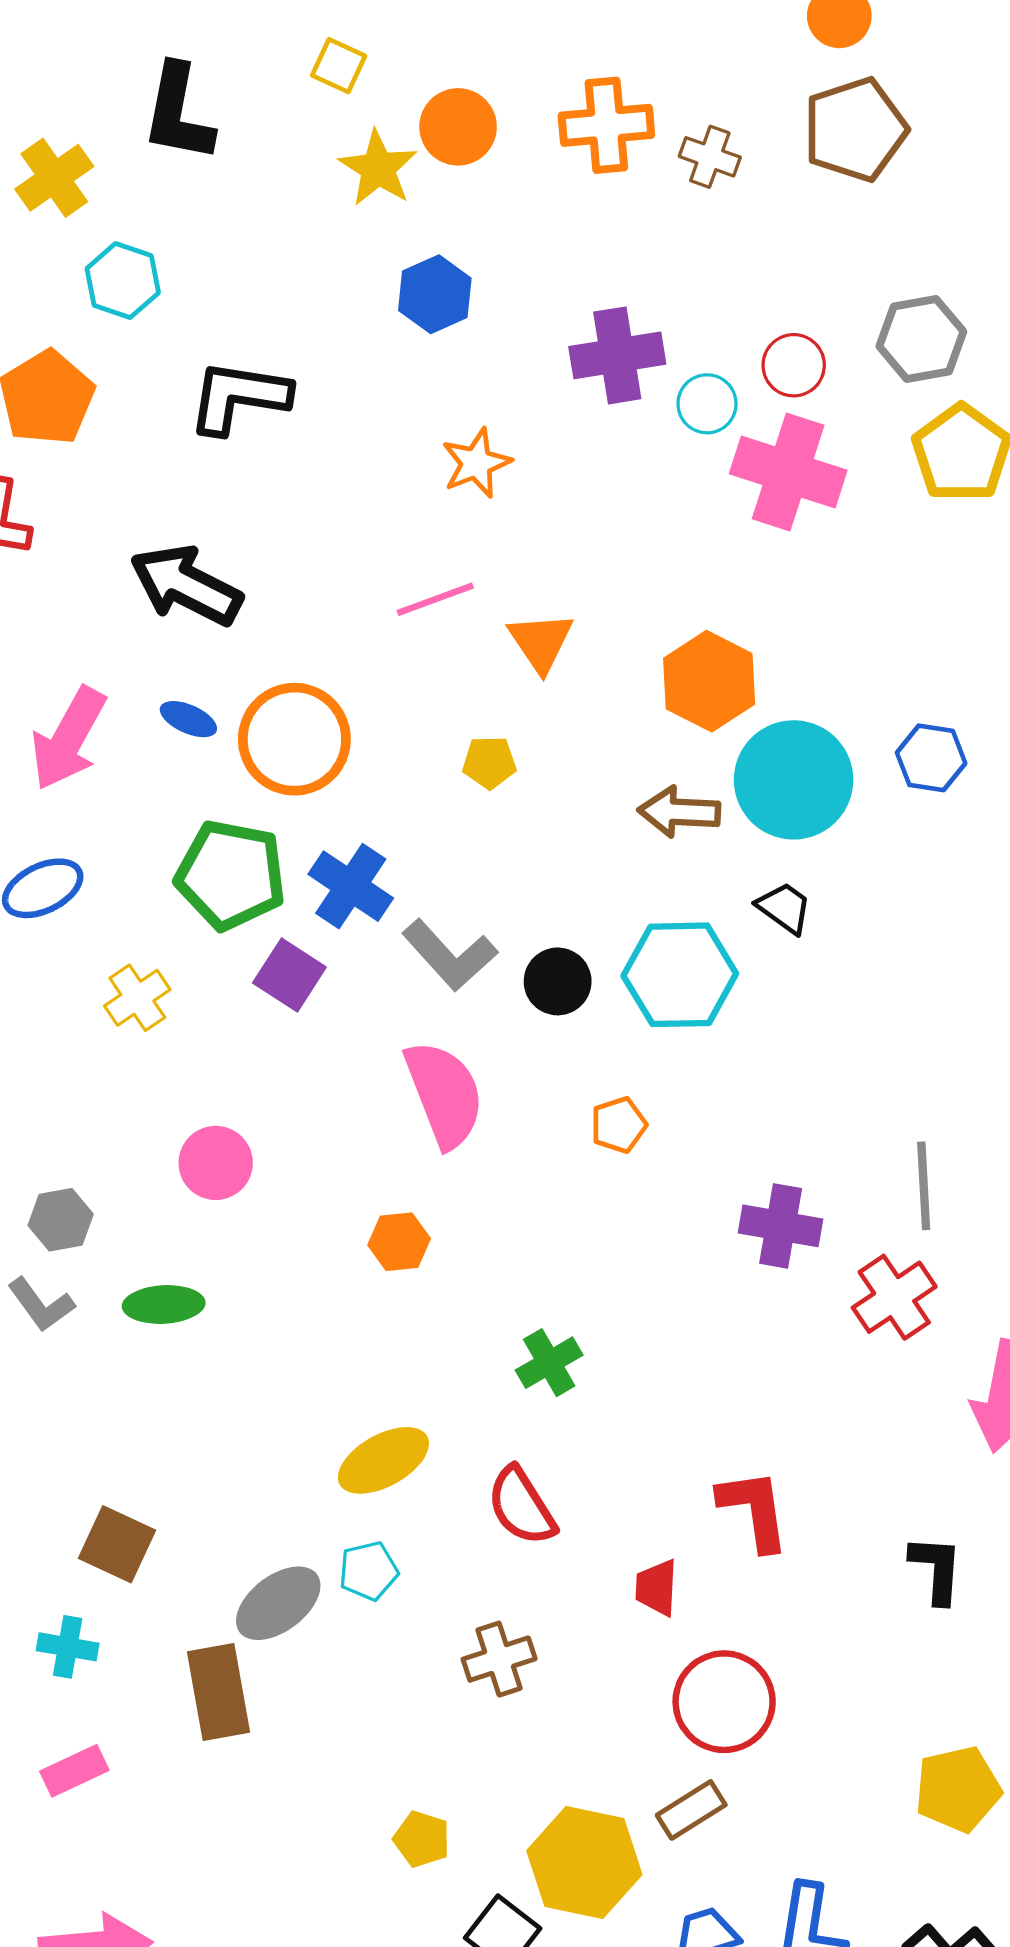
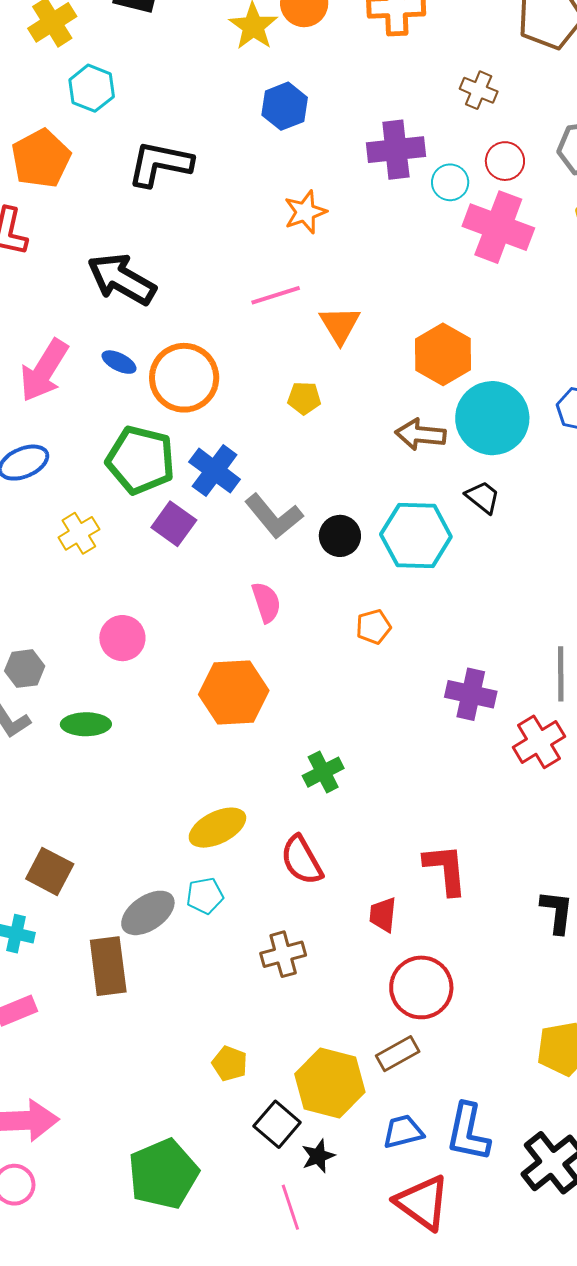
brown cross: (710, 157) -> (479, 90), moved
pink semicircle: (444, 1094) -> (266, 602), size x0.6
orange hexagon: (399, 1242) -> (234, 692), size x1.8

